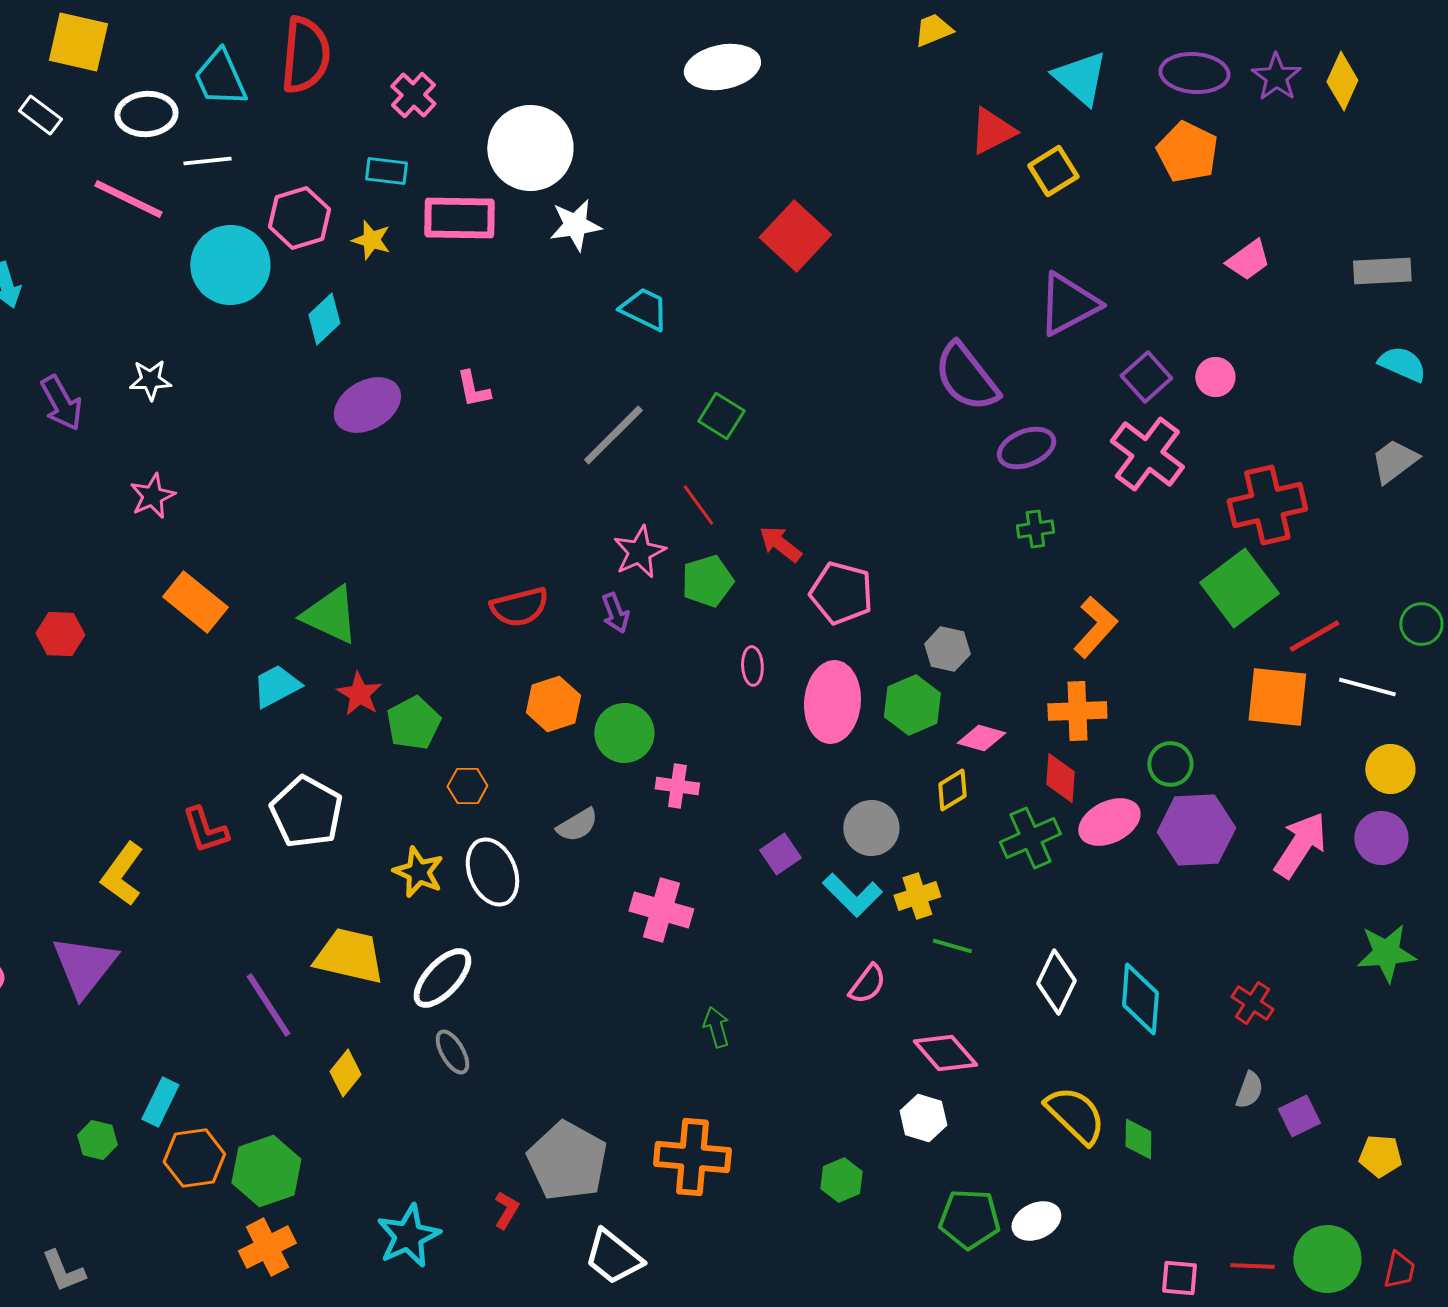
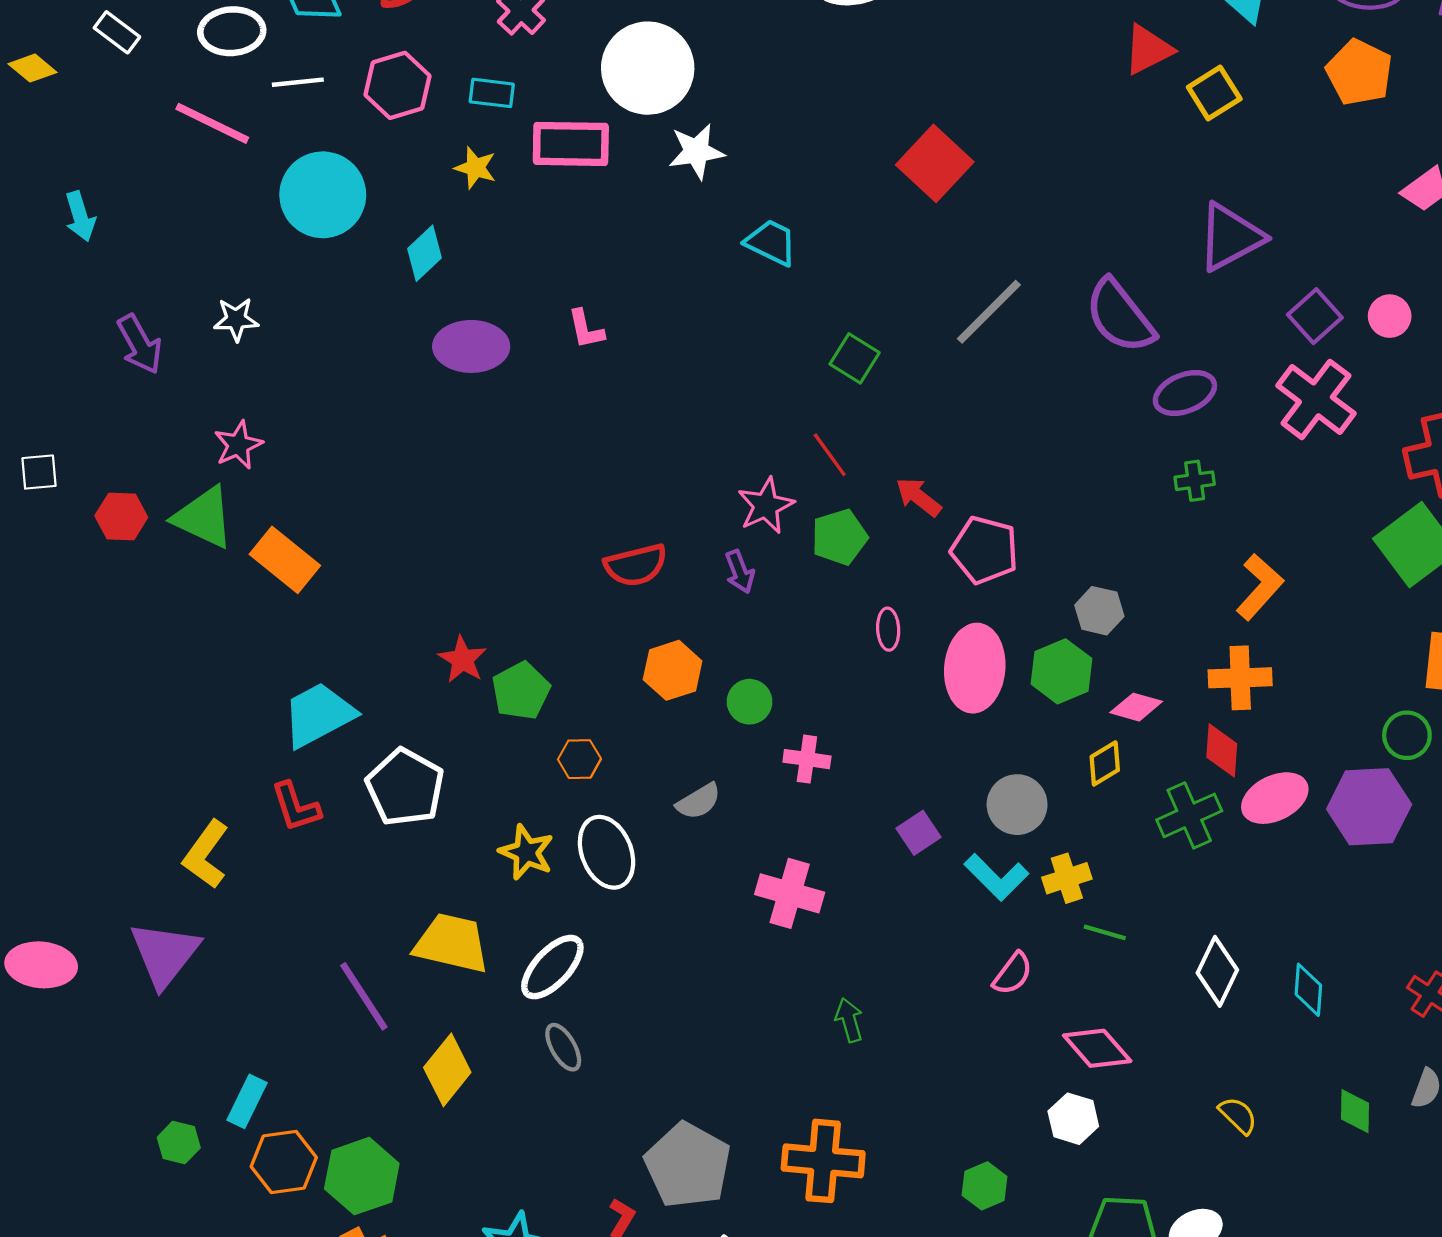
pink hexagon: (299, 218) -> (397, 85), moved
purple ellipse: (367, 405) -> (471, 346), turned 30
gray line: (613, 435) -> (989, 312), moved
green triangle: (330, 615) -> (204, 518), moved
red hexagon: (60, 634) -> (121, 516), moved
cyan trapezoid: (276, 686) -> (318, 715), moved, size x1.4
green circle: (624, 733) -> (750, 702), size x0.7
green circle: (1170, 764) -> (1407, 735), moved
cyan diamond: (1140, 999) -> (1308, 990), size x0.7
yellow diamond: (345, 1073) -> (447, 1070), size x1.4
yellow semicircle: (1075, 1115) -> (1238, 1115), size x0.6
green diamond: (1138, 1139) -> (1355, 1111), moved

